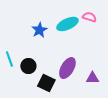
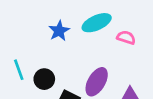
pink semicircle: (89, 17) -> (126, 37), moved

